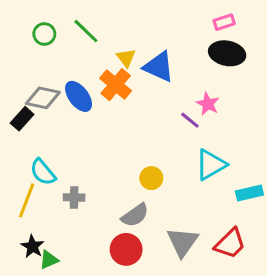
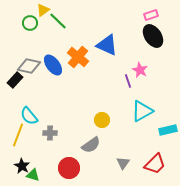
black ellipse: (227, 53) -> (153, 36), turned 45
yellow triangle: (126, 58) -> (43, 10), moved, turned 32
purple line: (190, 120) -> (128, 81), turned 32
gray triangle: (183, 242) -> (123, 163), size x0.6
red circle: (126, 249) -> (69, 168), moved
green triangle: (49, 260) -> (33, 175), turned 40

